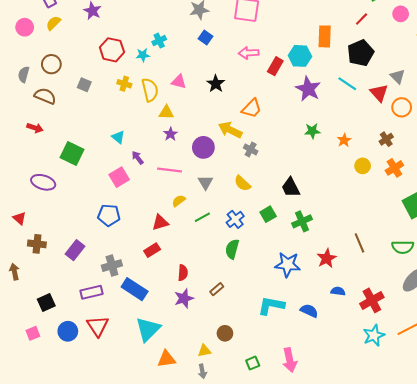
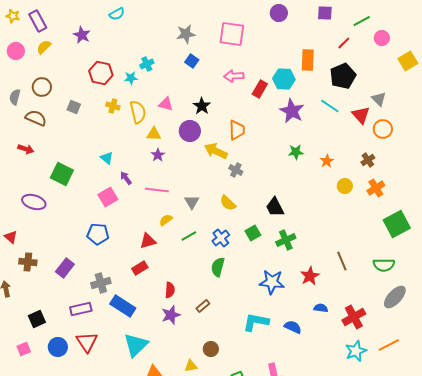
orange trapezoid: (252, 108) -> (237, 130), turned -45
purple circle: (203, 147) -> (190, 131), moved

